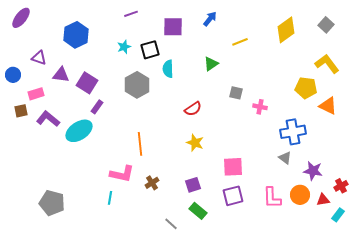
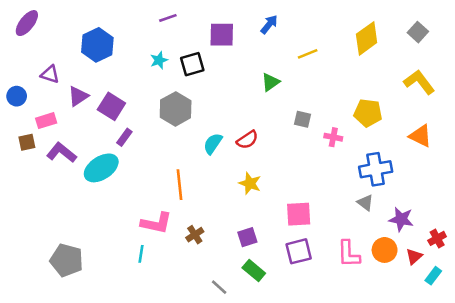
cyan semicircle: (168, 69) -> (213, 144), moved, turned 36
purple triangle: (61, 75) -> (78, 96), turned -42
yellow pentagon: (306, 88) -> (368, 113), moved
red triangle: (323, 200) -> (414, 256), turned -32

